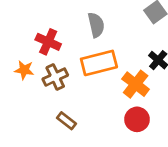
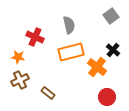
brown cross: (55, 77) -> (20, 80), moved
red circle: (137, 119) -> (107, 97), moved

